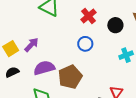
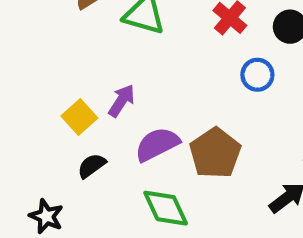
blue circle: (85, 44) -> (257, 75), moved

